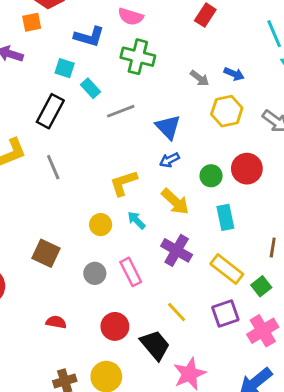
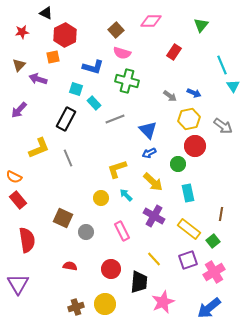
red circle: (247, 169) -> (195, 146), moved
gray circle: (95, 273) -> (86, 232), moved
black trapezoid: (155, 345) -> (139, 282), turned 45

